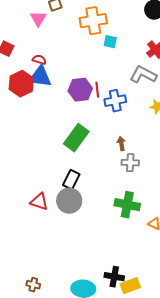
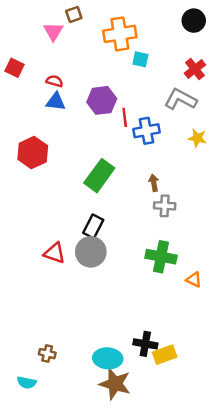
blue triangle: (40, 77) -> (56, 102), size x0.7
red hexagon: (21, 84) -> (33, 153), moved
purple hexagon: (80, 90) -> (102, 100), moved

